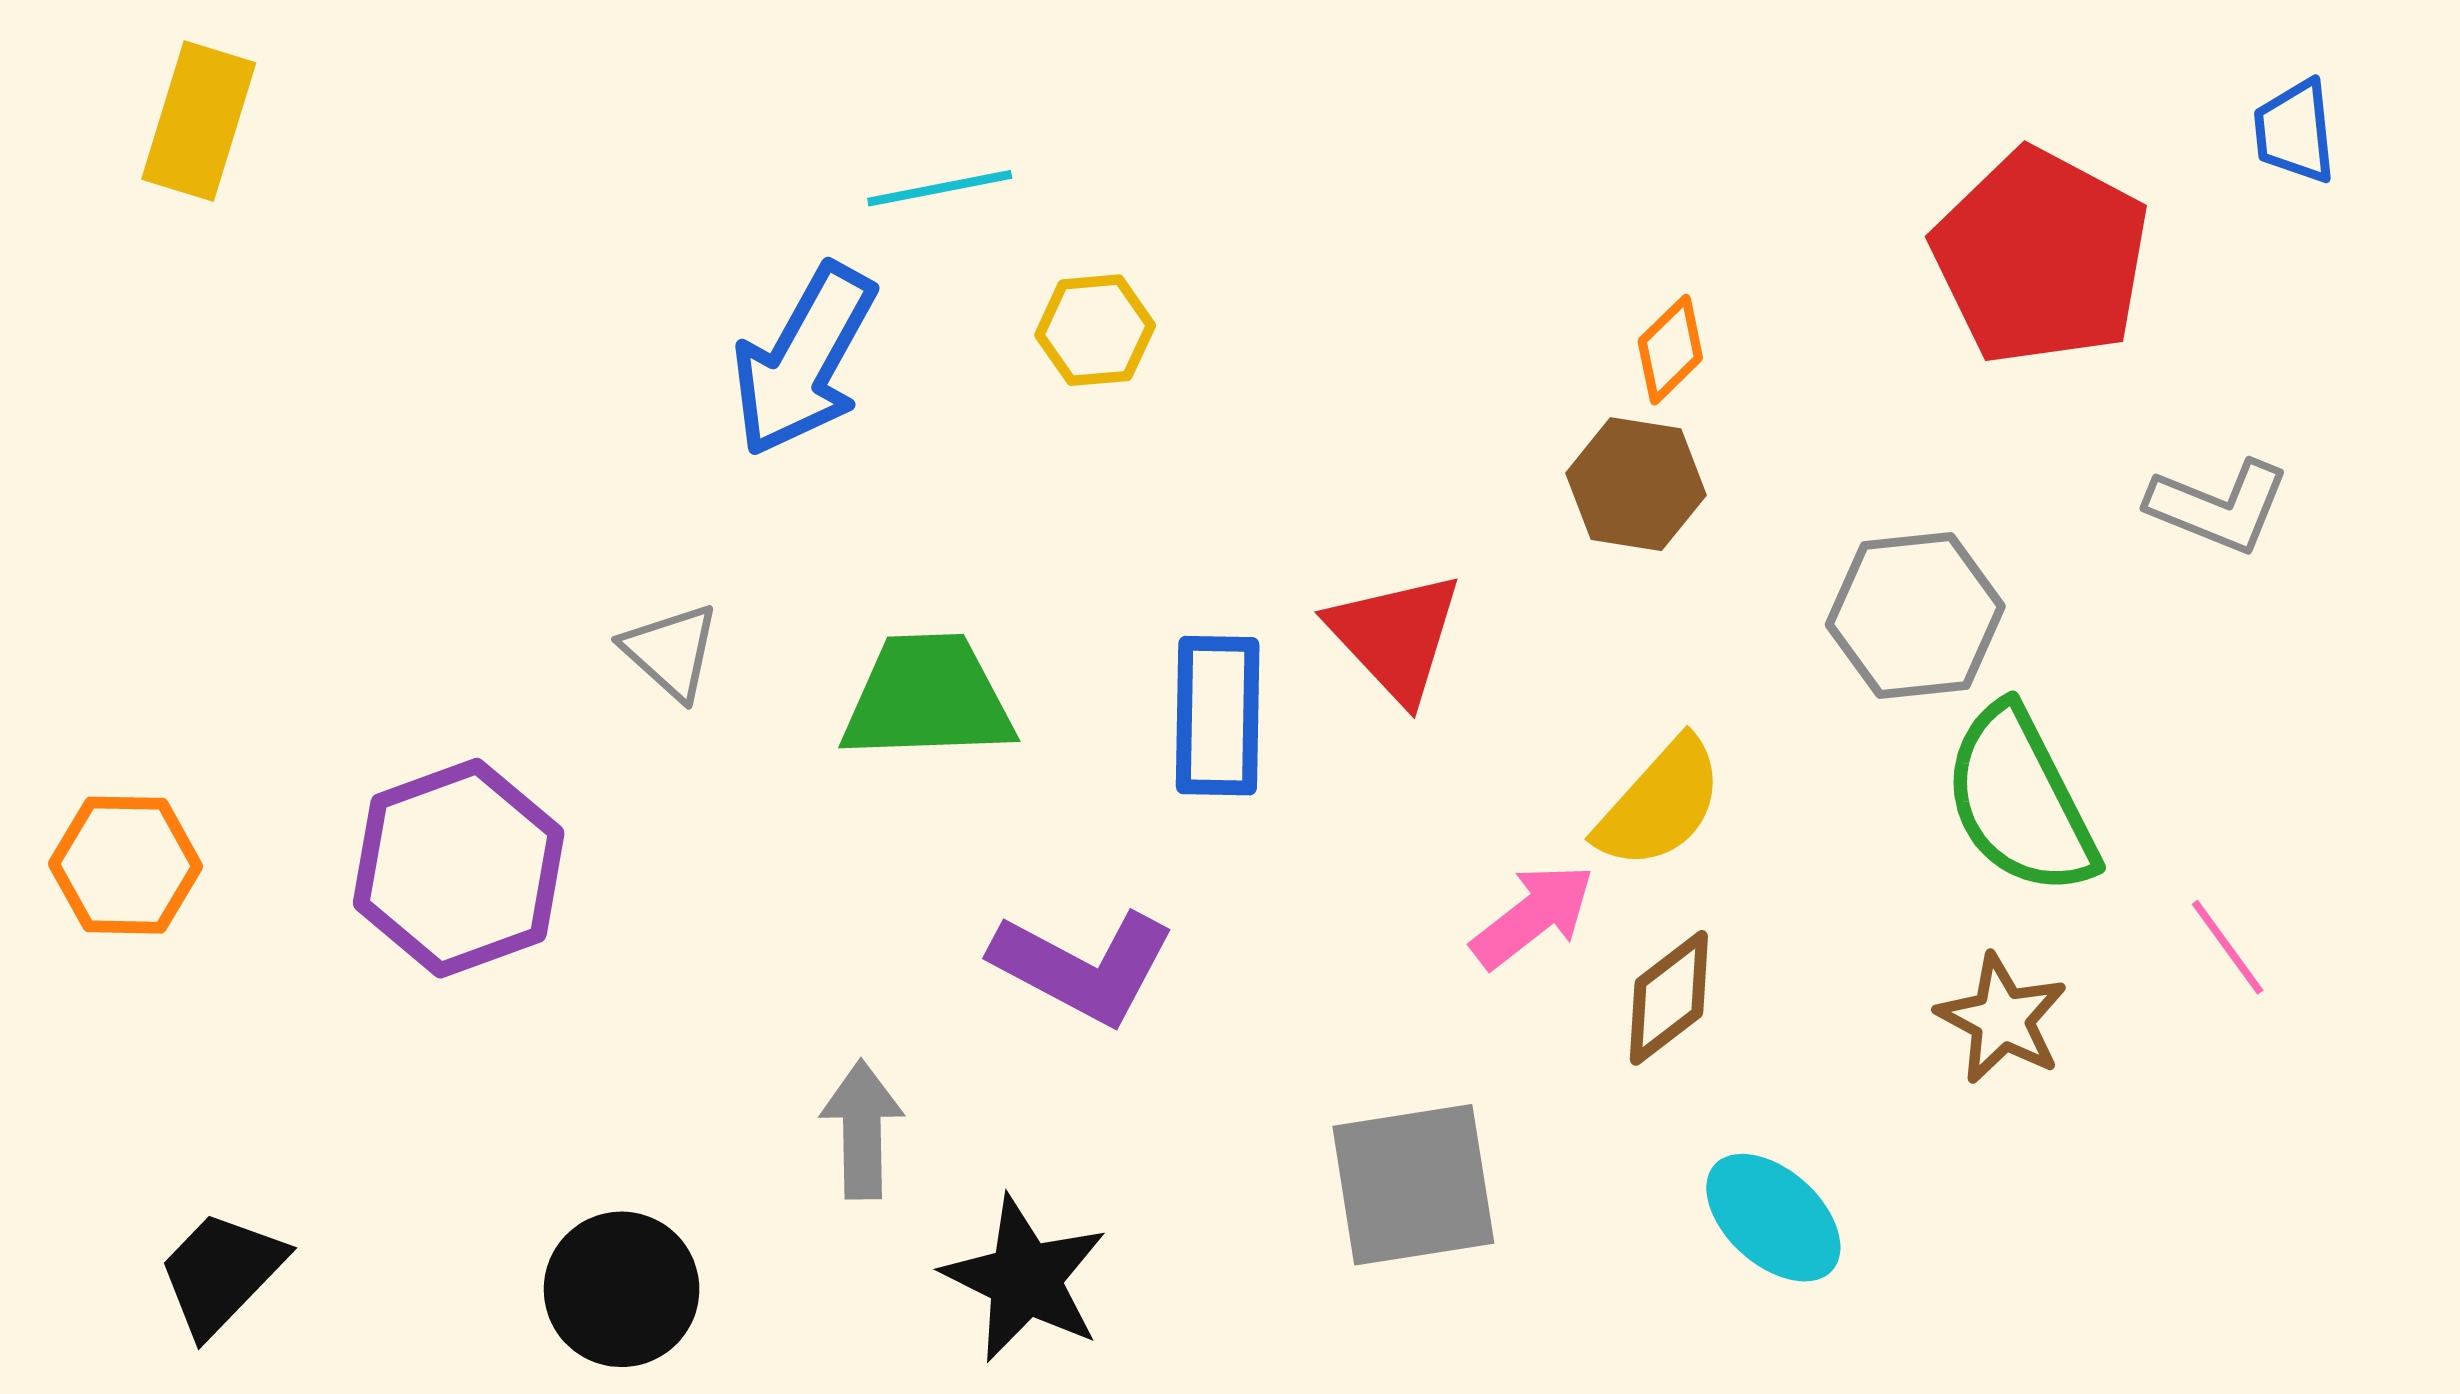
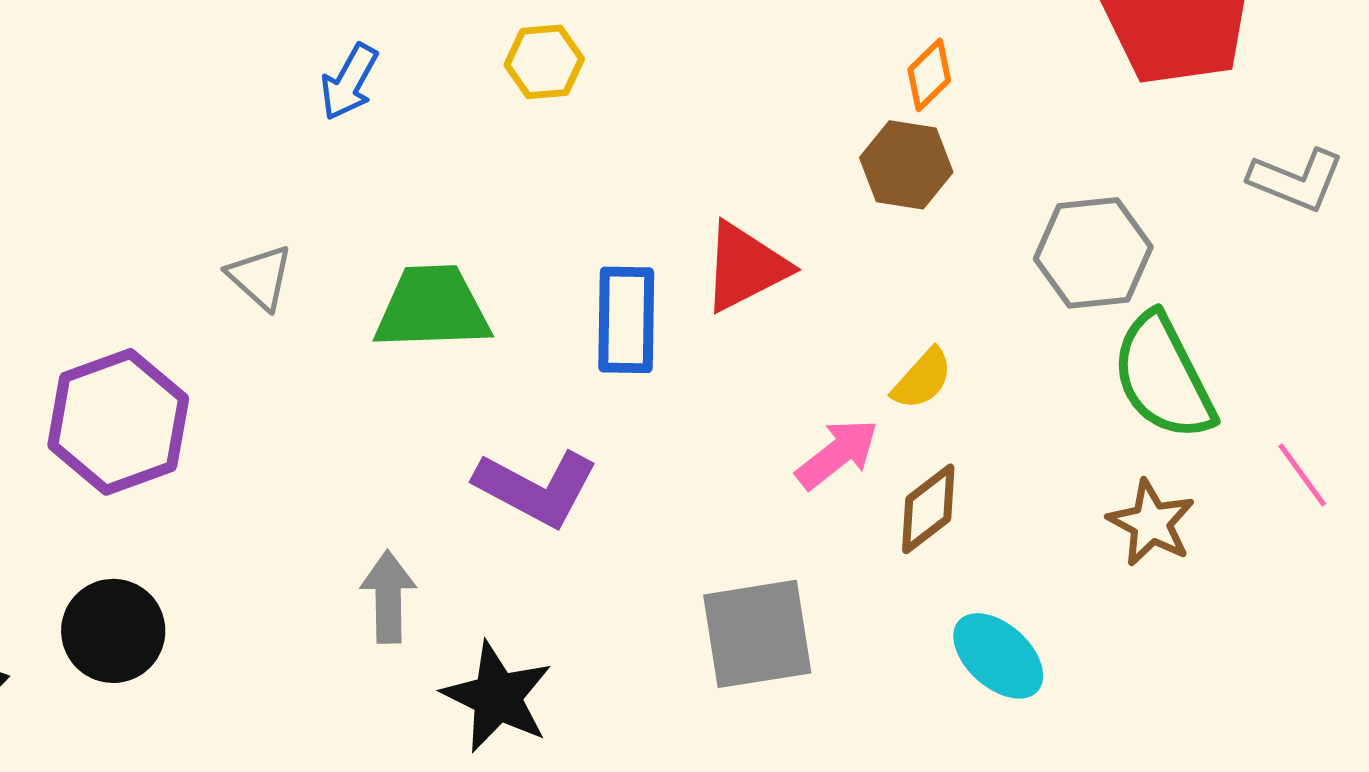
blue arrow: (804, 360) -> (349, 82), size x0.6
red triangle: (1395, 636) -> (745, 267), turned 46
yellow semicircle: (1660, 804) -> (922, 379), size x0.7
black circle: (622, 1289) -> (113, 631), moved

